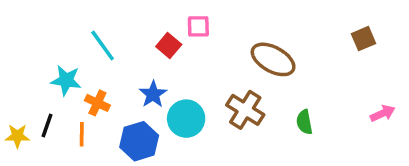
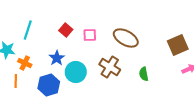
pink square: (198, 26) -> (90, 35), moved
brown square: (364, 39) -> (178, 45), moved, size x1.5
cyan line: (103, 46) -> (28, 30), turned 54

